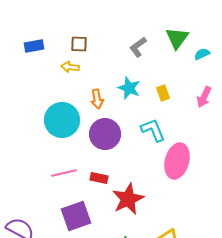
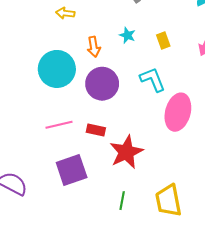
cyan star: (129, 88) -> (127, 35), size x0.7

